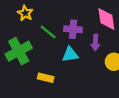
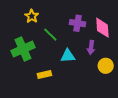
purple cross: (73, 29) -> (78, 23), moved
yellow rectangle: (46, 78) -> (44, 74), turned -32

